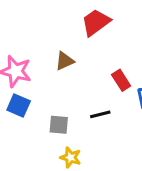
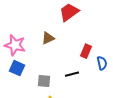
red rectangle: (121, 80) -> (86, 51), turned 56

